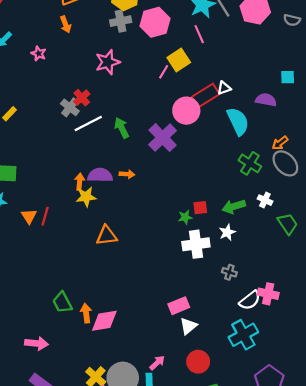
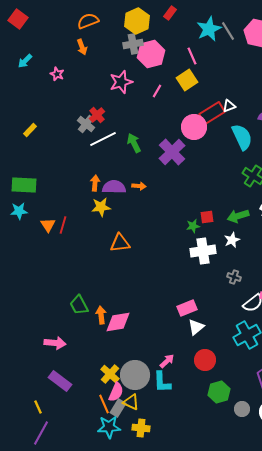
pink hexagon: (155, 22) -> (151, 54), moved
pink line: (199, 34) -> (192, 56), moved
pink line: (164, 72) -> (157, 91), moved
orange arrow: (80, 182) -> (95, 183), moved

